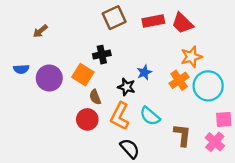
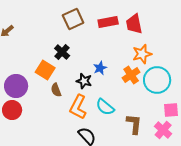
red trapezoid: (182, 23) -> (134, 24), turned 35
black cross: (102, 55) -> (62, 52), turned -35
purple circle: (49, 78) -> (16, 86), moved
red circle: (87, 119) -> (12, 110), moved

